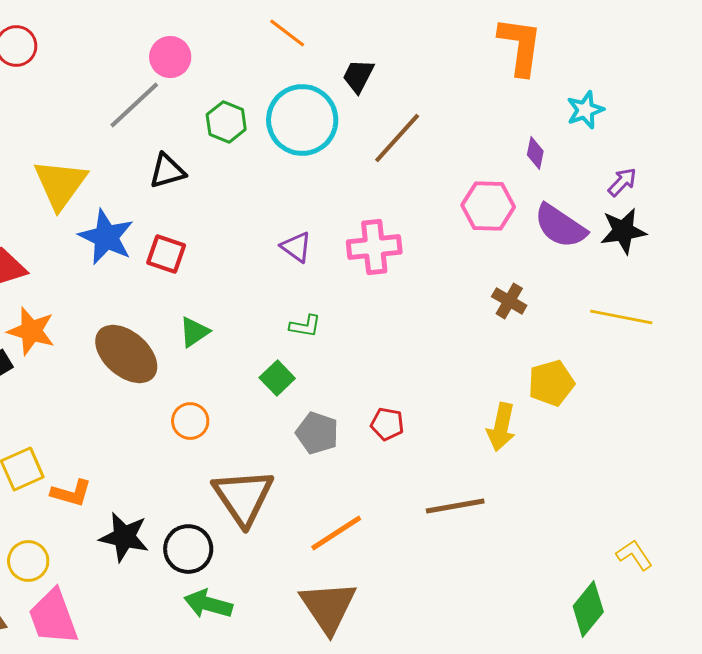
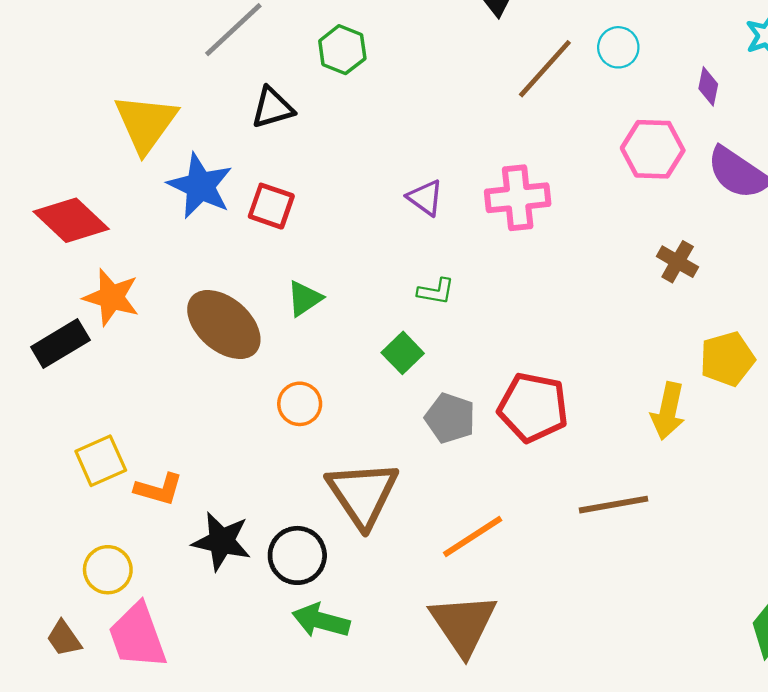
cyan circle: (302, 120) -> (618, 47), moved, size x0.5
red pentagon: (387, 424) -> (533, 407), size x1.8

